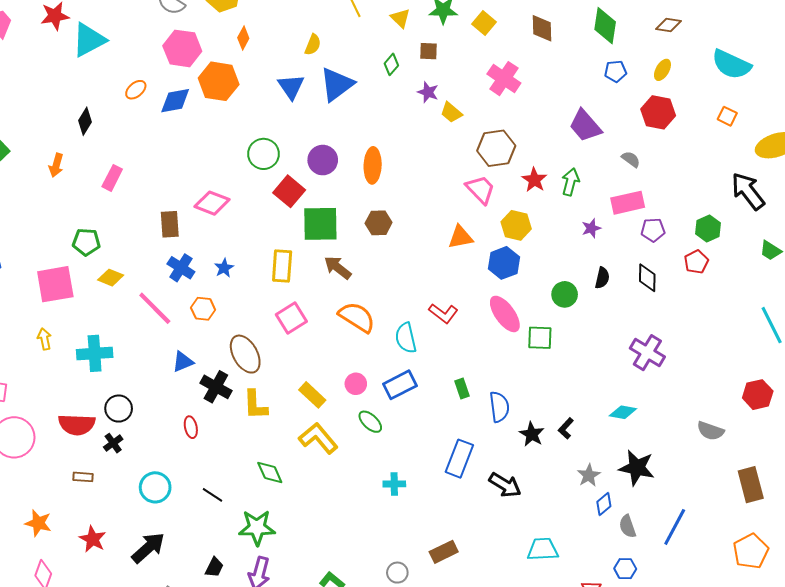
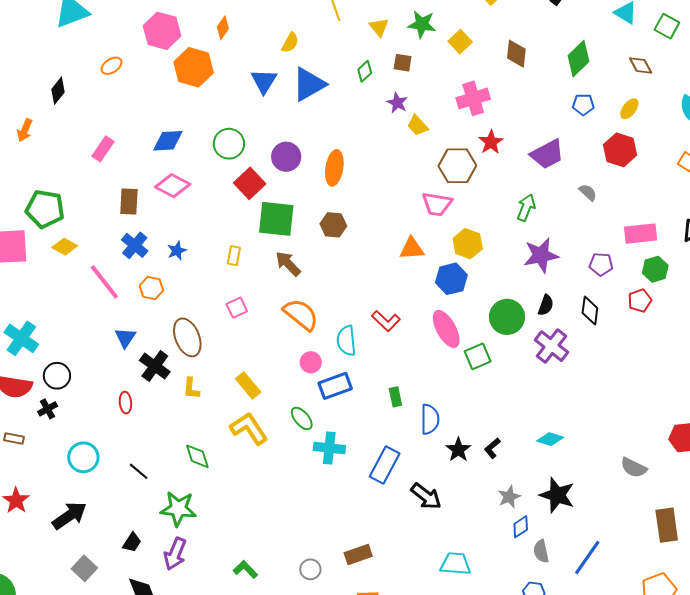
brown diamond: (669, 25) -> (641, 66), turned 45
green diamond: (605, 26) -> (579, 59), turned 30
pink cross: (504, 79) -> (473, 98), turned 32
blue diamond: (175, 101) -> (168, 141), moved
purple trapezoid: (585, 126) -> (547, 154), turned -84
pink rectangle: (112, 178) -> (103, 149), moved
red star: (534, 180) -> (491, 142), moved
pink trapezoid: (480, 189) -> (437, 204), turned 136
pink rectangle: (628, 203) -> (641, 234), moved
purple star: (591, 228) -> (541, 255), size x1.8
green pentagon: (86, 242) -> (45, 209), size x1.4
yellow rectangle: (282, 266) -> (234, 256), size x0.6
green circle: (565, 294) -> (507, 317), size x1.4
pink square: (291, 318) -> (237, 308), size x0.7
green square: (540, 338) -> (478, 356), turned -32
cyan cross: (95, 353) -> (21, 338), moved, turned 32
purple cross: (647, 353) -> (552, 346), moved
blue triangle: (183, 362) -> (125, 338), turned -40
pink circle: (356, 384) -> (311, 362), moved
yellow L-shape: (255, 405) -> (191, 388), size x0.7
cyan cross: (394, 484) -> (329, 448), moved, size x1.4

